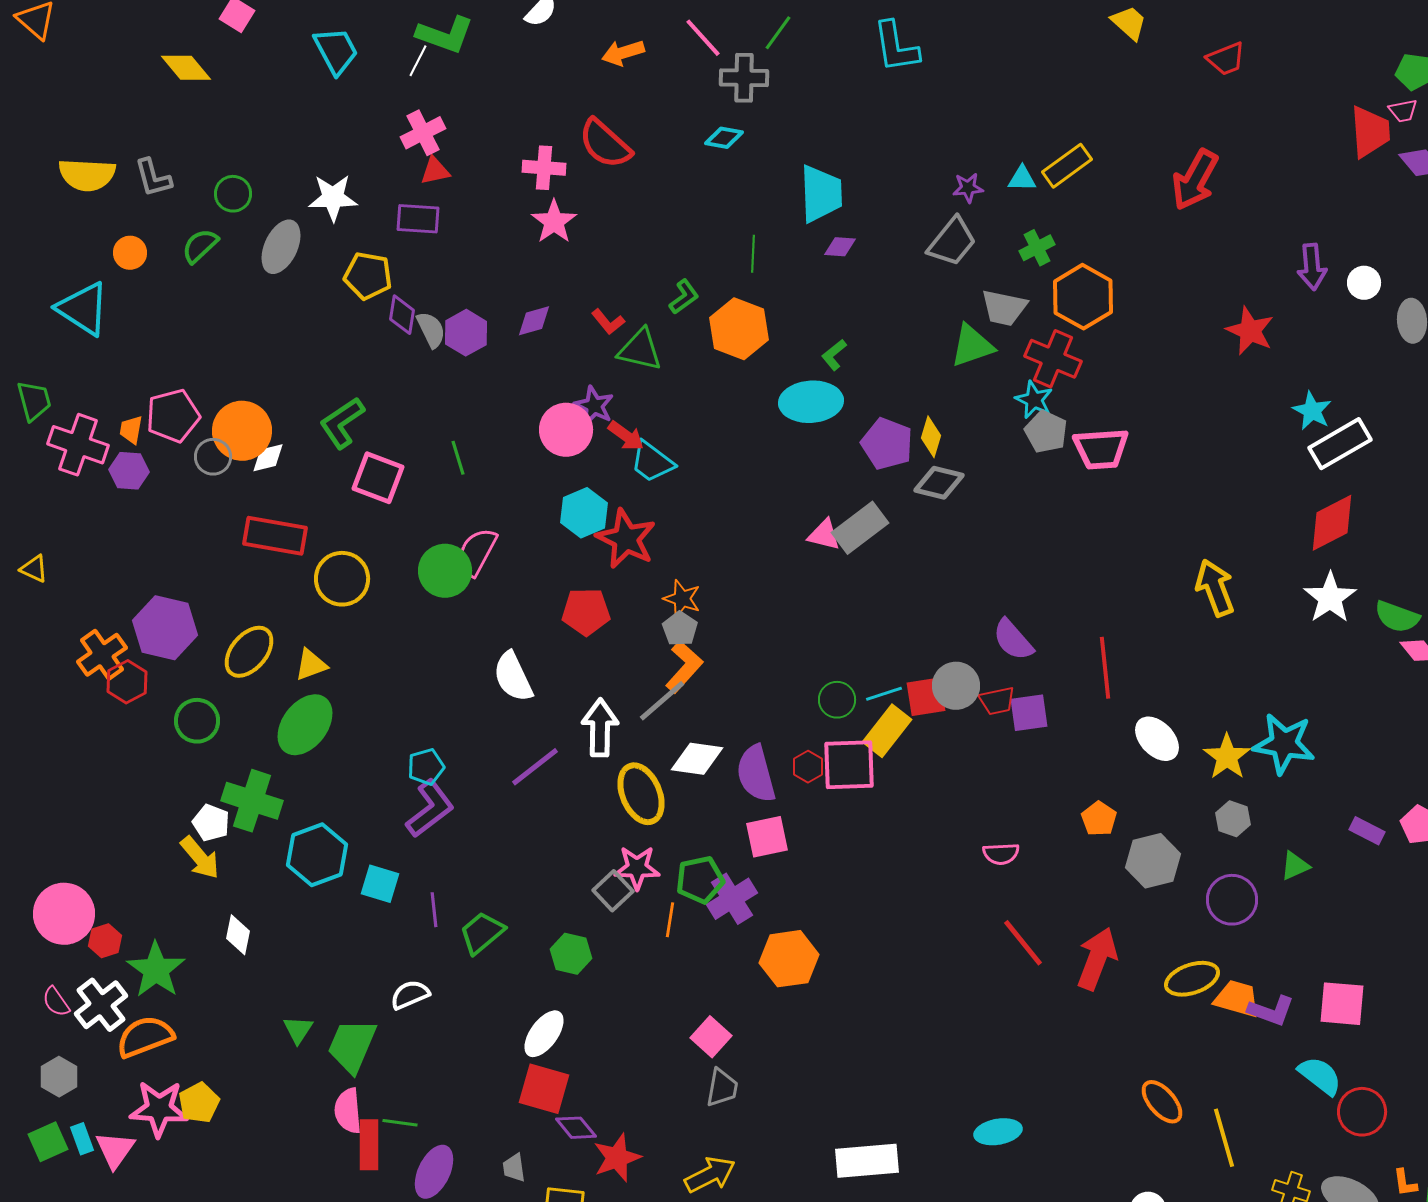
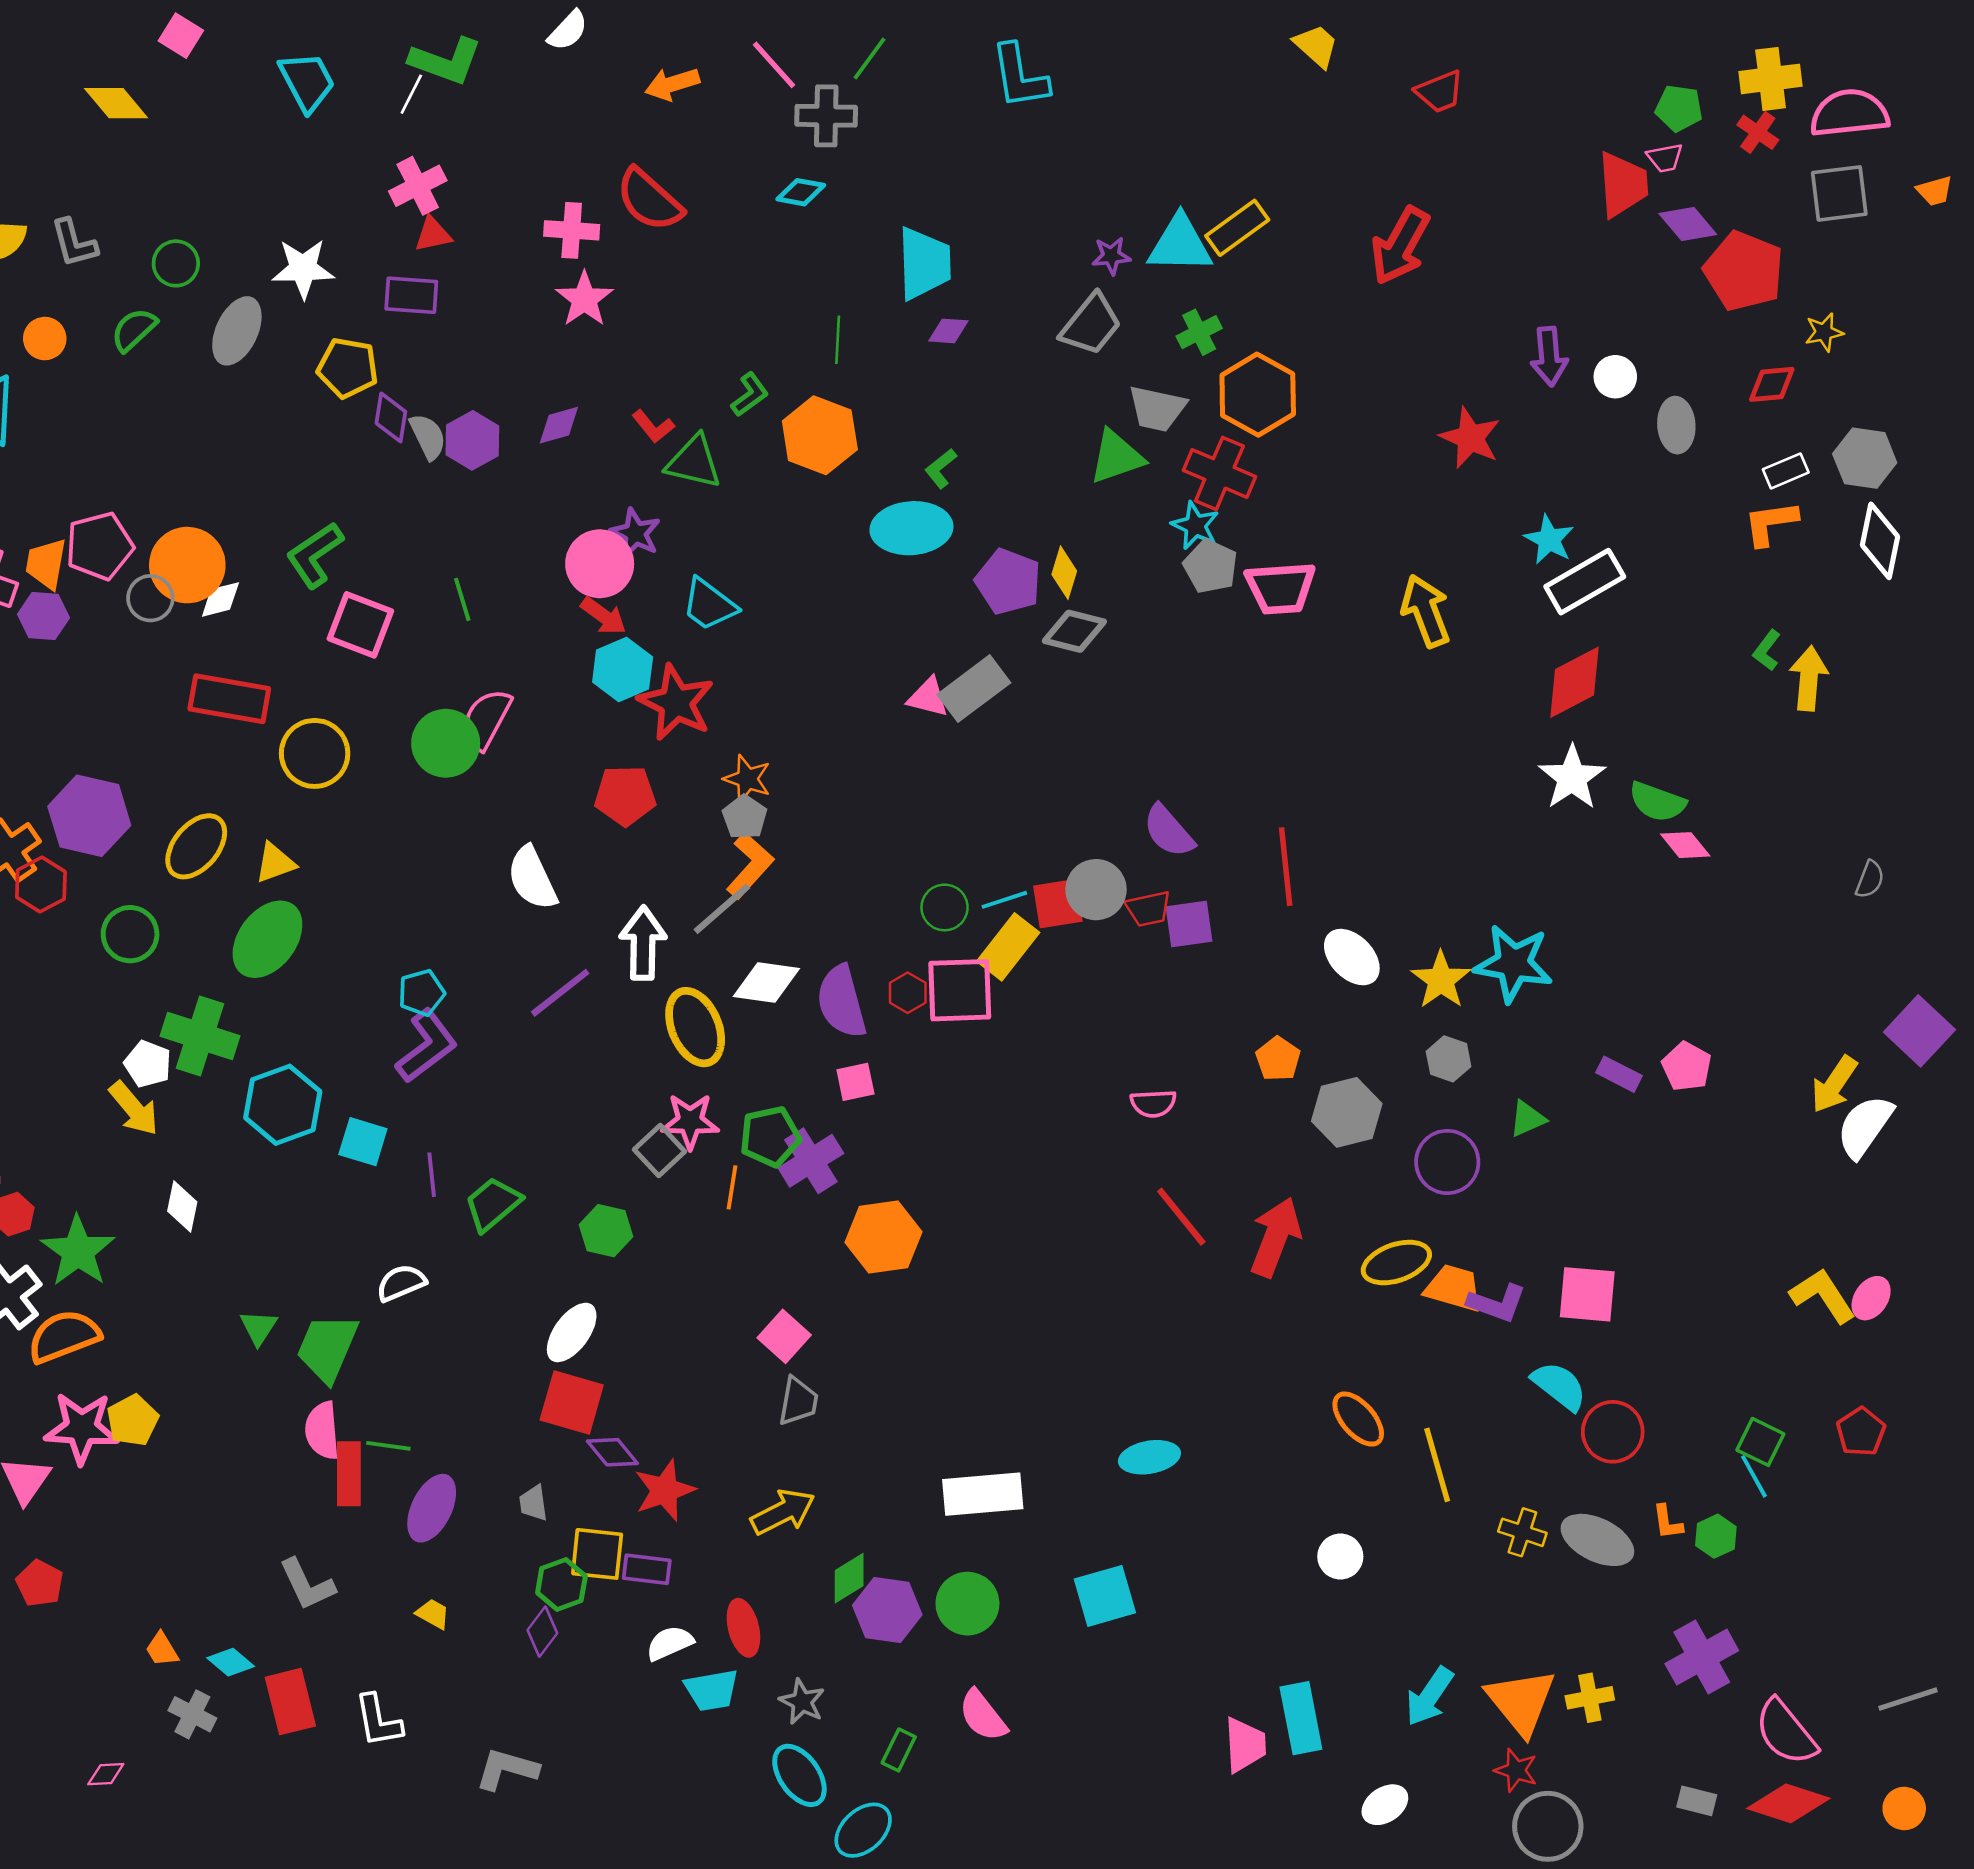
cyan triangle: (1022, 179) -> (1180, 244), size x1.8
orange trapezoid: (131, 430) -> (46, 564), size x1.4
red arrow: (626, 436) -> (603, 616), moved
yellow arrow: (1215, 588) -> (1426, 611), moved
pink square: (767, 837) -> (855, 1082), size x0.7

